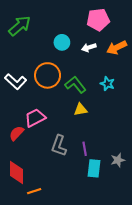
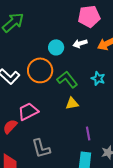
cyan circle: (62, 42) -> (56, 47), moved
gray L-shape: (59, 146) -> (41, 148), moved, turned -35
purple line: (85, 149) -> (88, 133), moved

